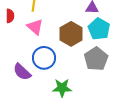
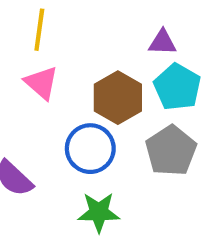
blue circle: (44, 58) -> (90, 149), moved

